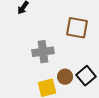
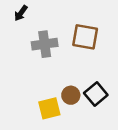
gray cross: (43, 52) -> (45, 44), moved

